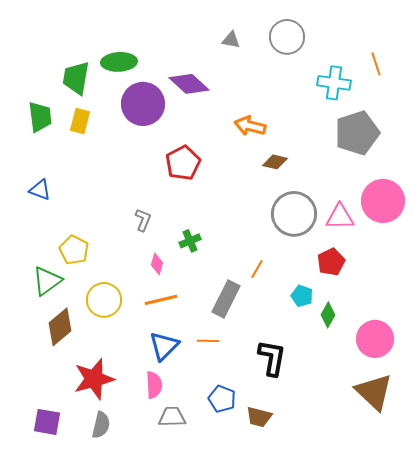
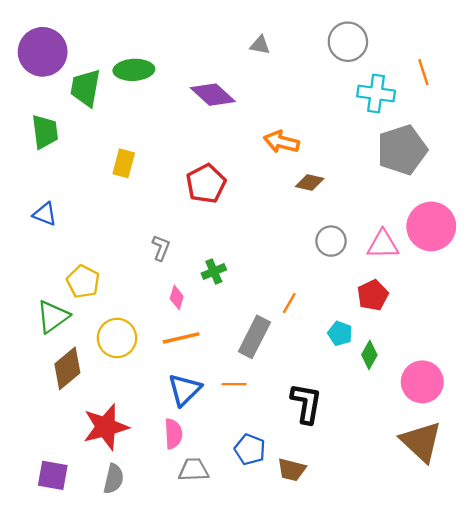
gray circle: (287, 37) -> (348, 42), moved
purple circle: (143, 104) -> (43, 52), moved
yellow rectangle: (80, 121) -> (124, 163), moved
gray circle: (294, 214) -> (331, 241), size x0.6

